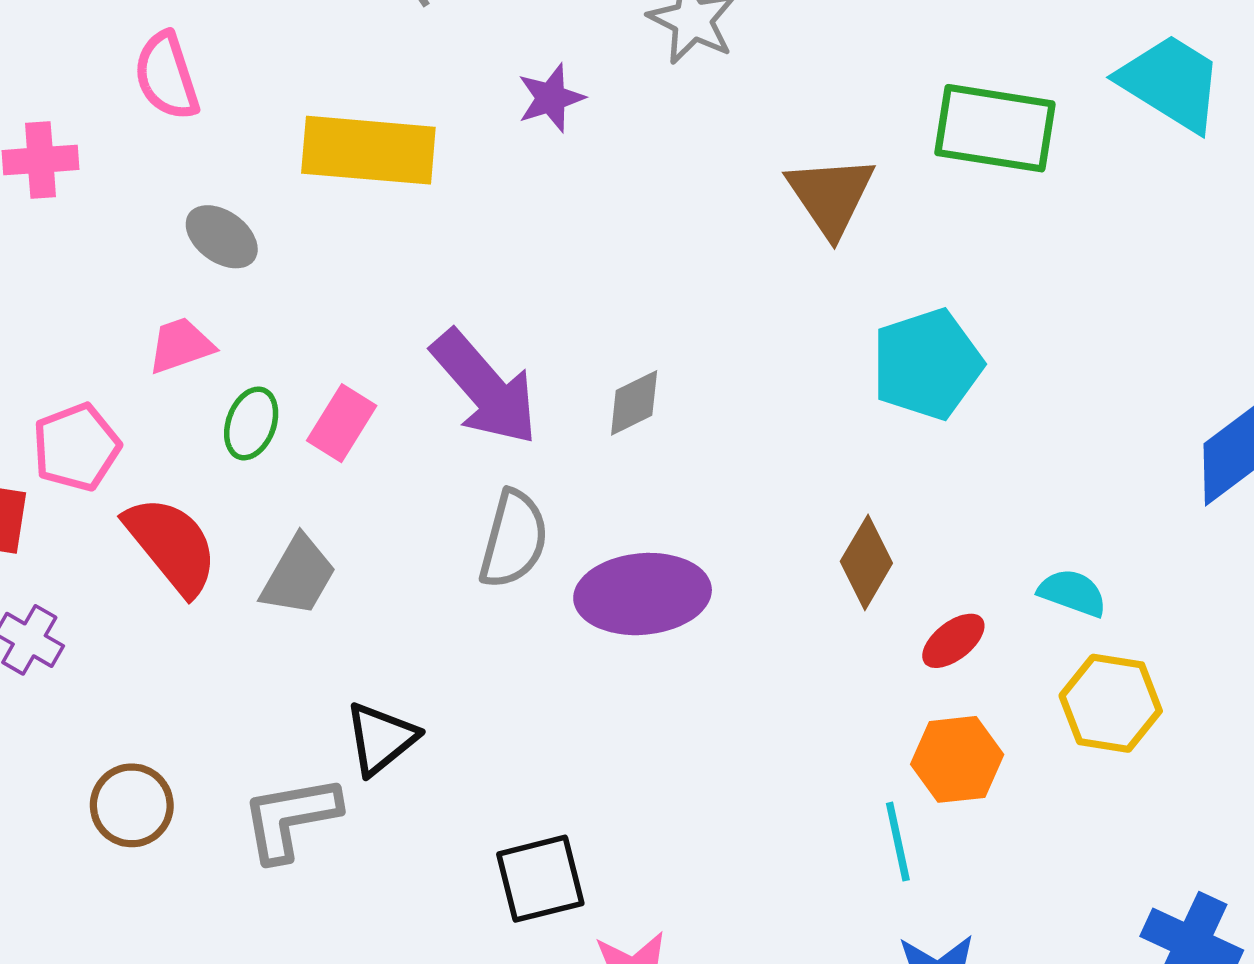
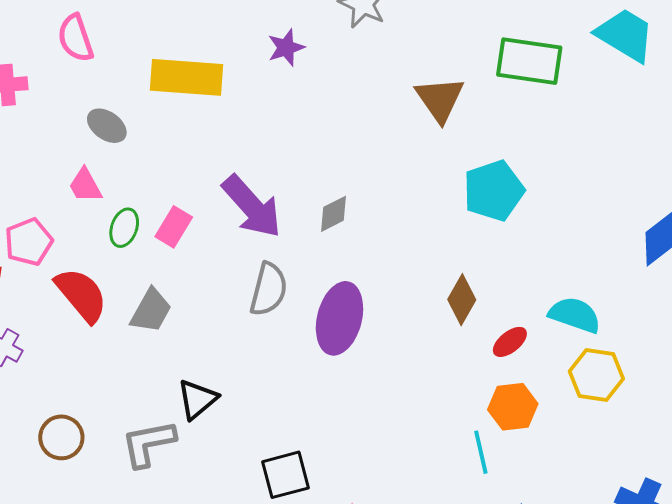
pink trapezoid: (181, 345) -> (85, 185), turned -99
cyan semicircle: (1073, 593) -> (575, 315), size x1.4
purple ellipse: (643, 594) -> (339, 318), turned -70

